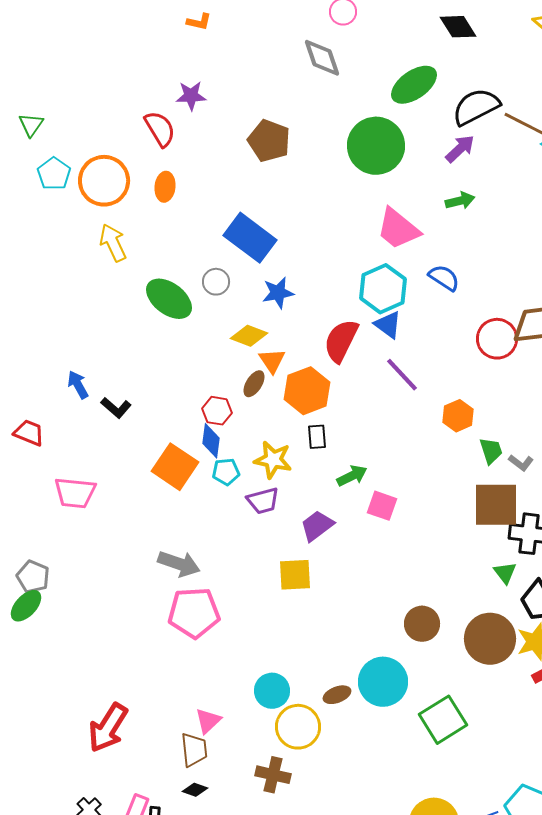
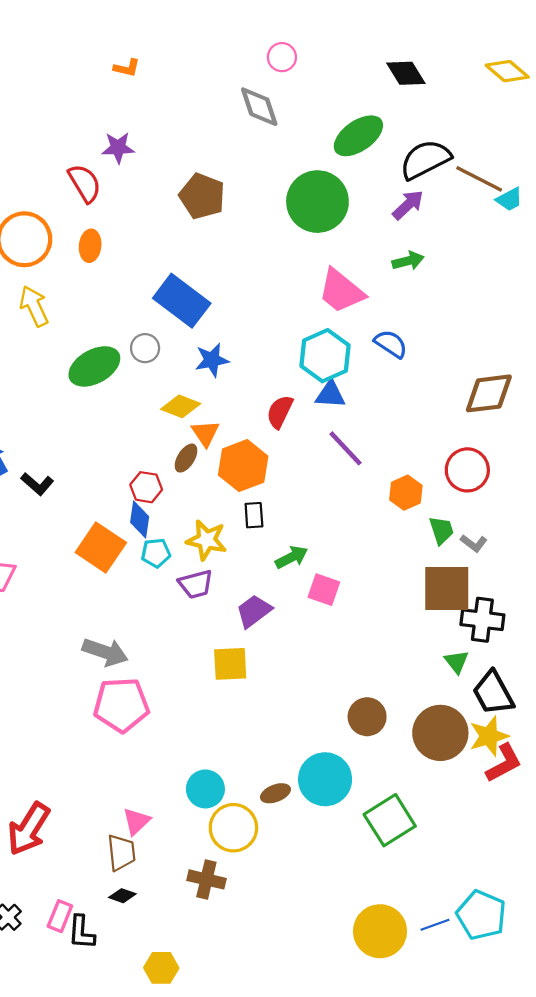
green ellipse: (169, 299) -> (94, 366), turned -66
blue triangle: (388, 325) -> (330, 394), turned -32
red circle: (497, 339) -> (467, 470), moved
red semicircle: (341, 341) -> (280, 412), size x0.7

